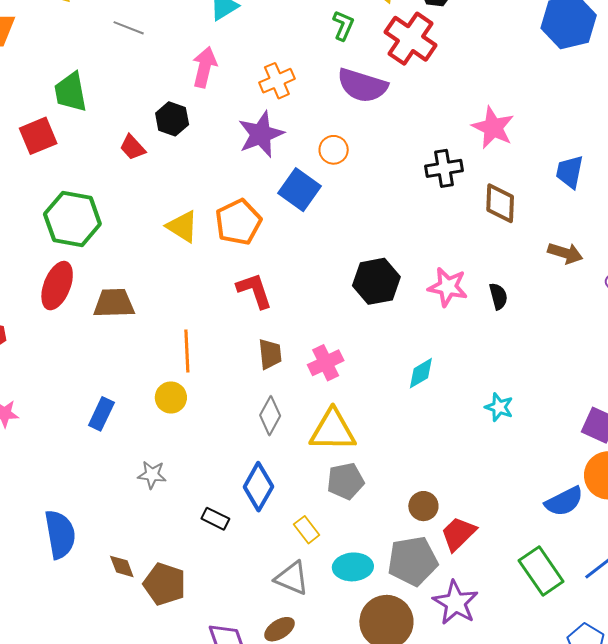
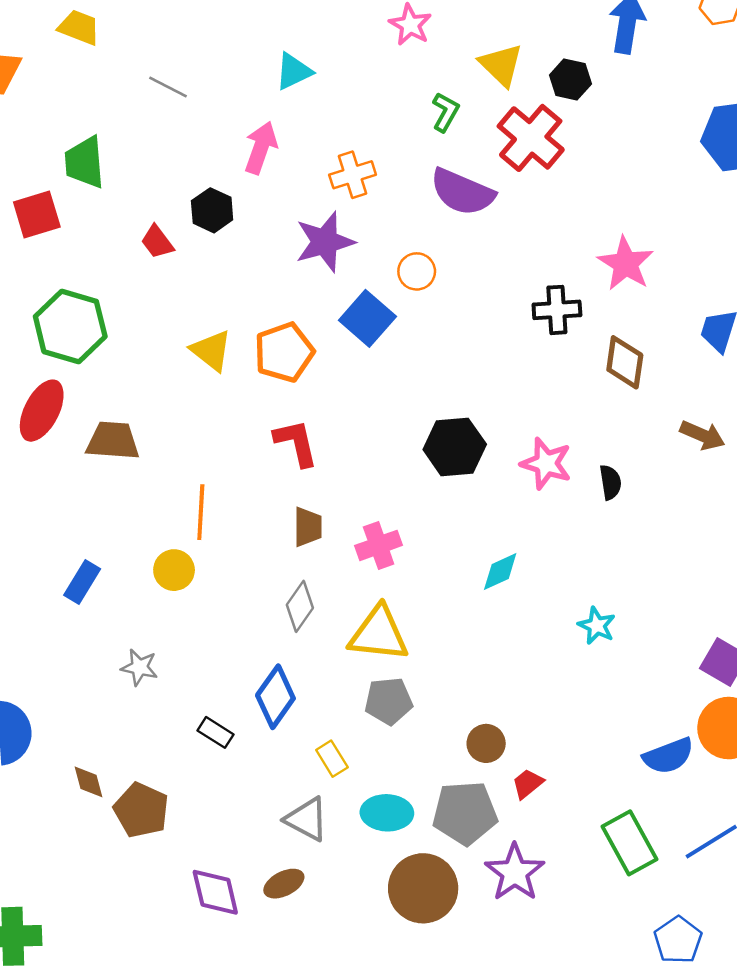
red trapezoid: (458, 534) -> (528, 784), size x0.7

